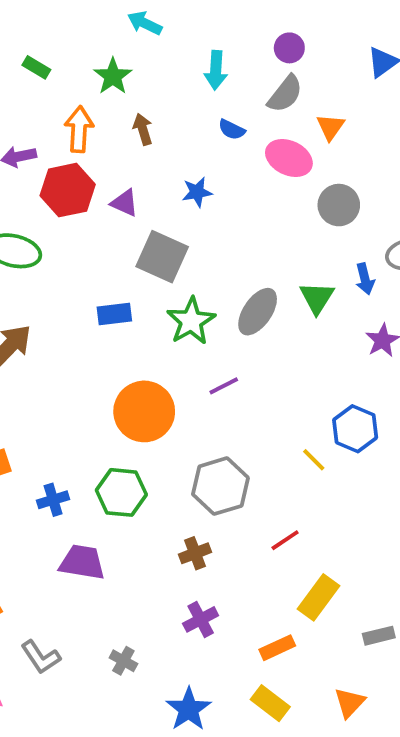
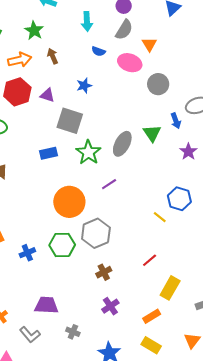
orange arrow: (79, 129) -> (20, 60), turned 80
gray hexagon: (220, 486) -> (96, 233), moved
purple trapezoid: (82, 562) -> (46, 305), moved

